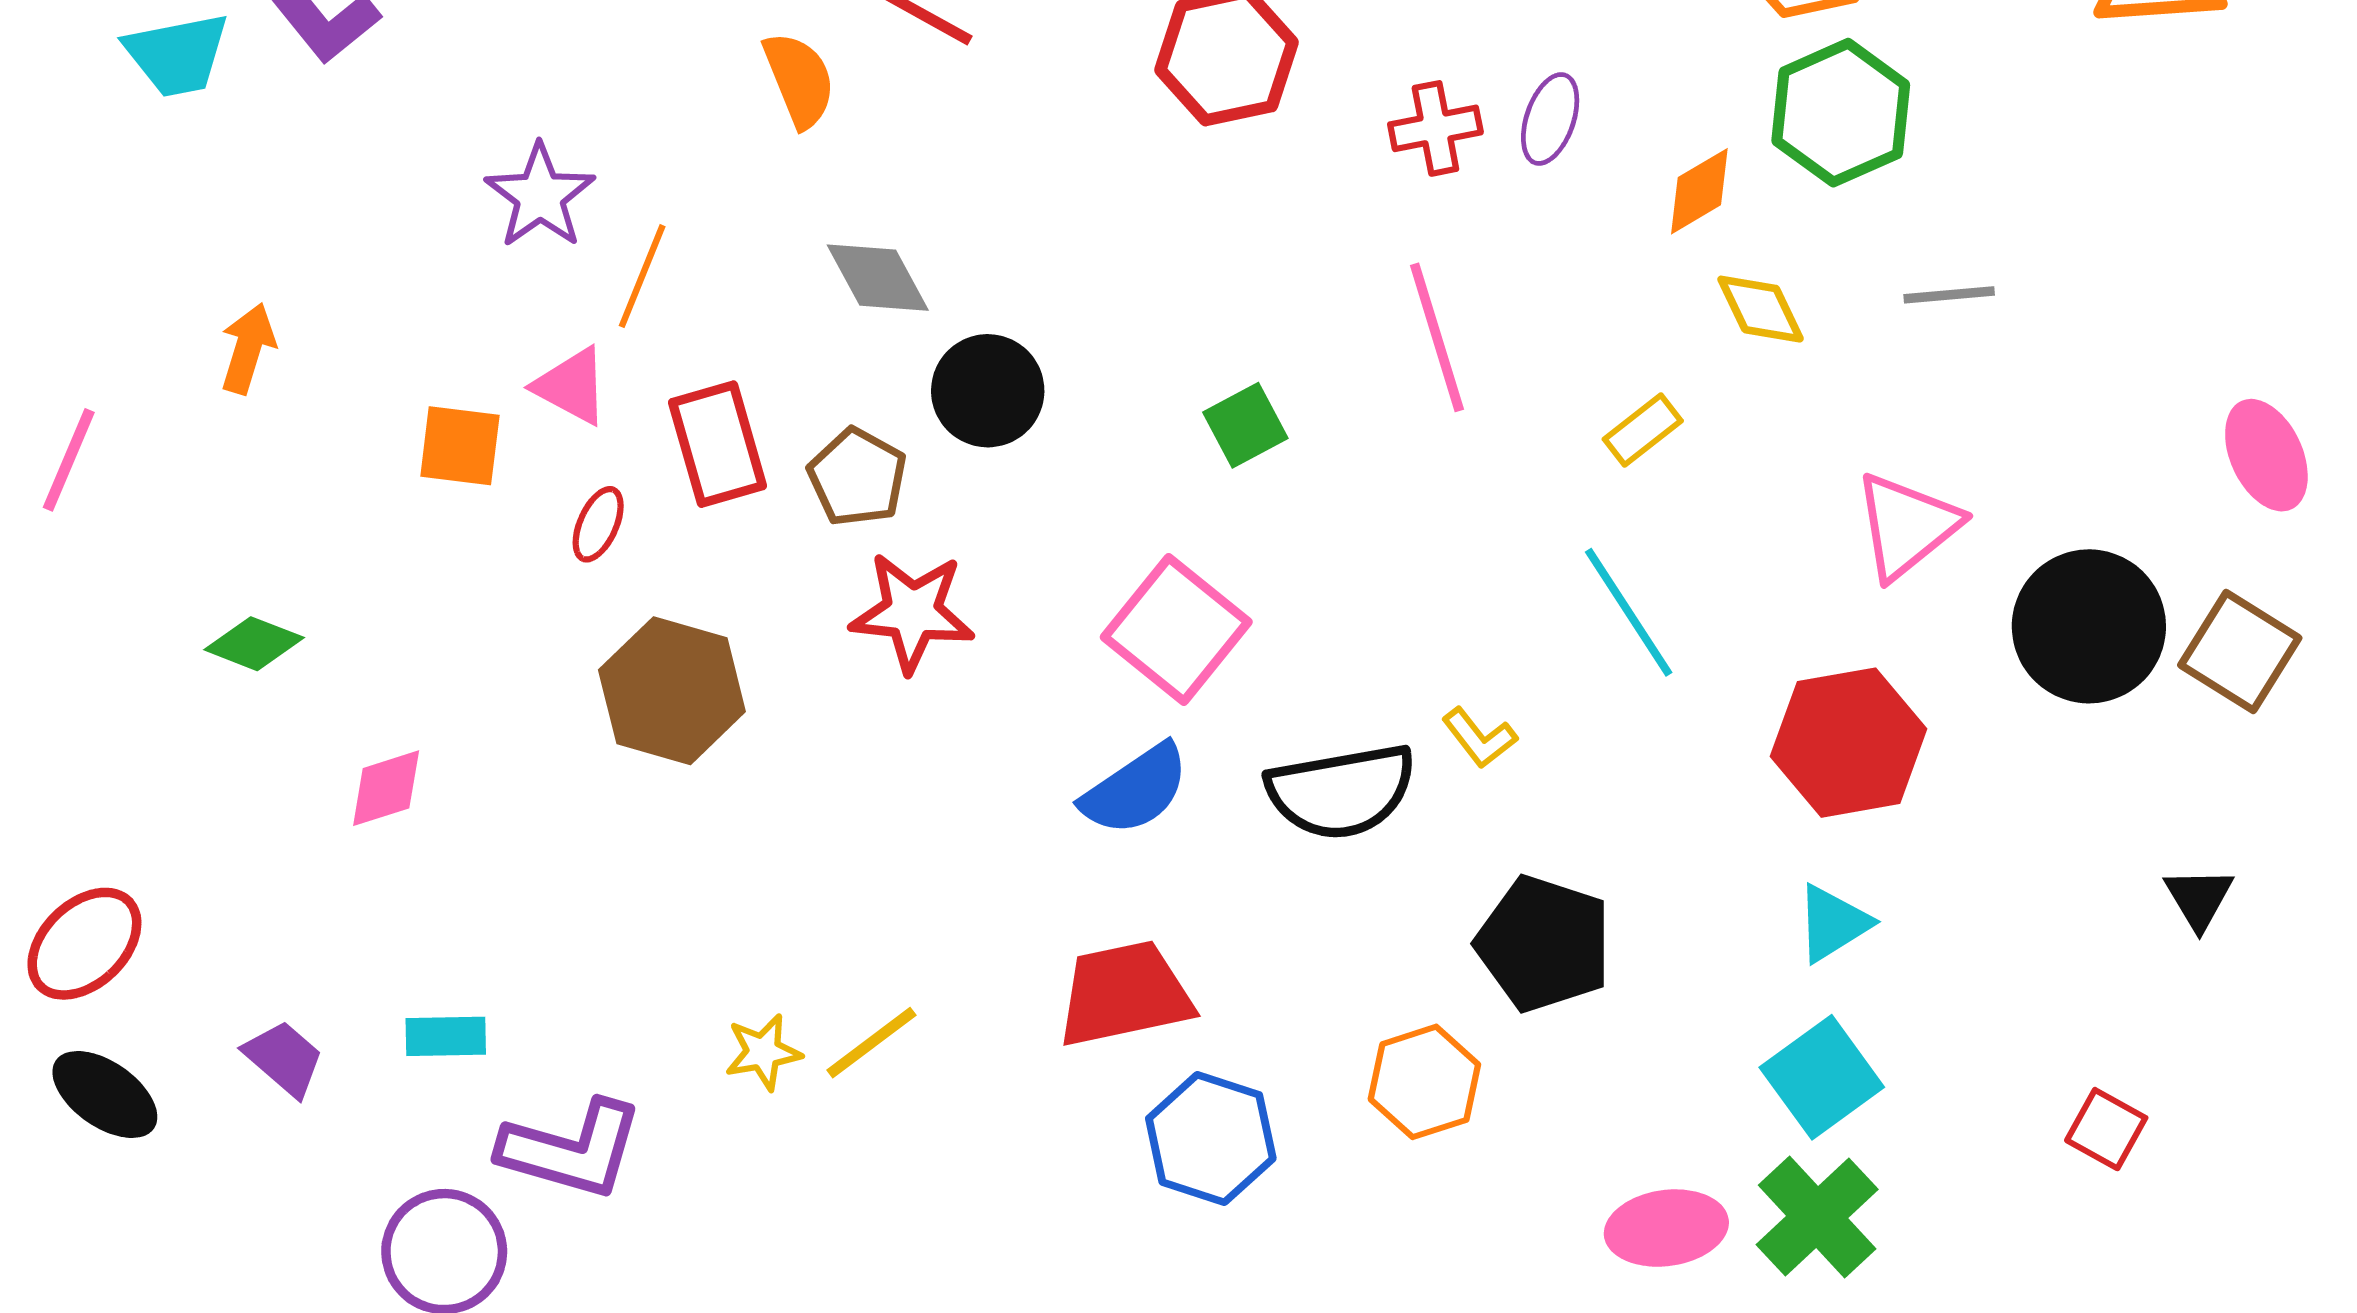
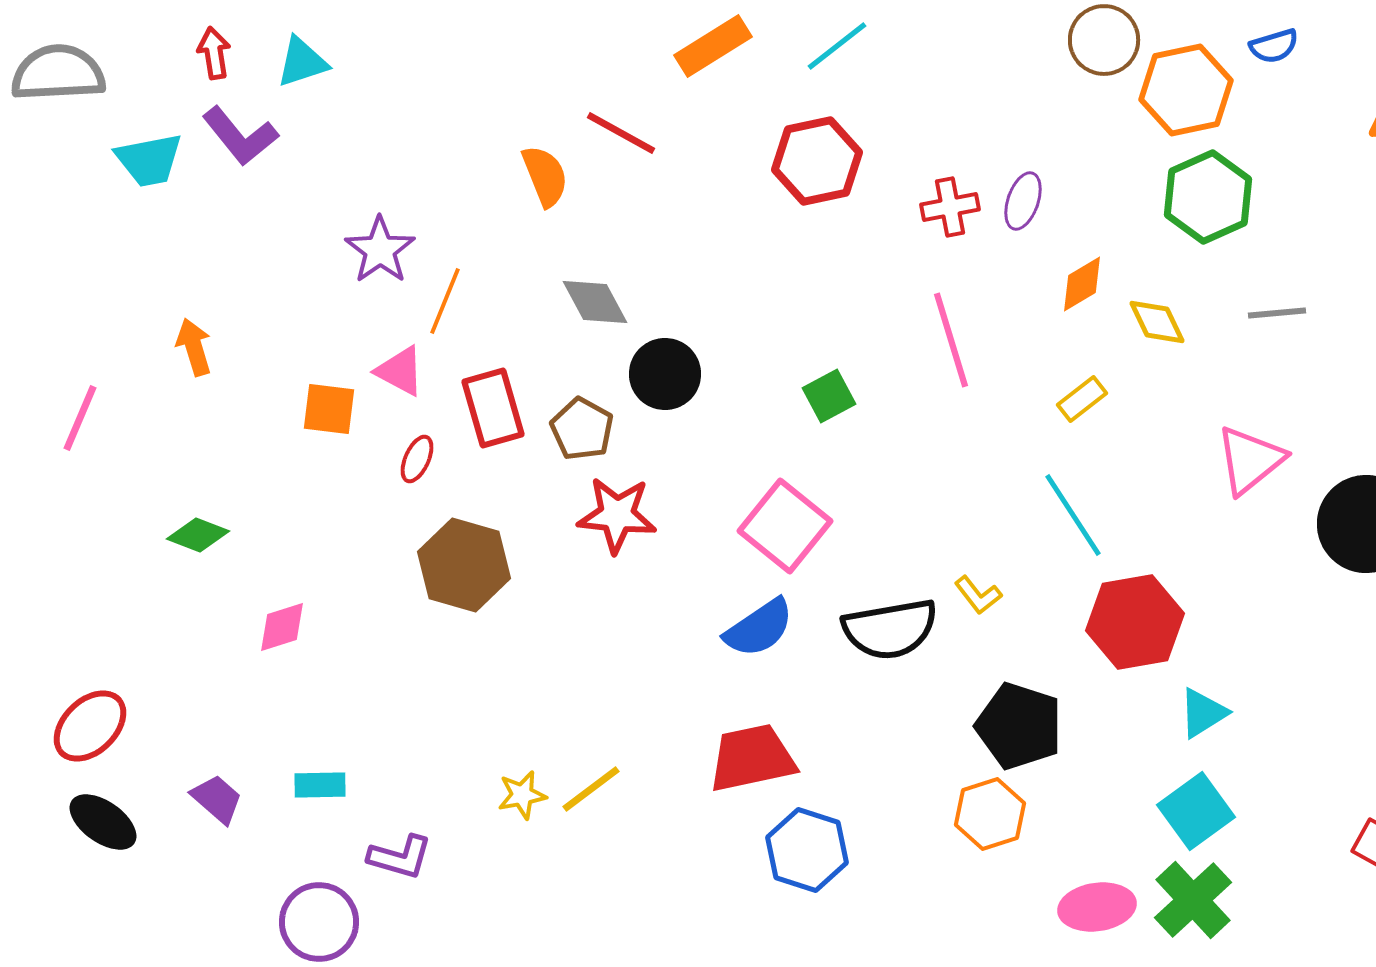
orange diamond: (1699, 191) -> (1082, 284), moved
orange arrow: (248, 348) -> (194, 347), turned -34
red hexagon: (1849, 743) -> (1135, 622), moved
orange hexagon: (1424, 1082) -> (990, 814), moved
purple L-shape: (571, 1149) -> (400, 857), size x0.7

